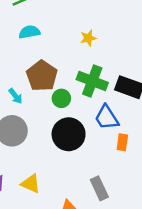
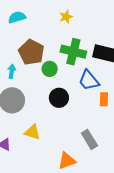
cyan arrow: (16, 96) -> (12, 71), turned -128
black circle: (69, 134) -> (59, 98), size x0.7
yellow triangle: (31, 184) -> (32, 132), moved

